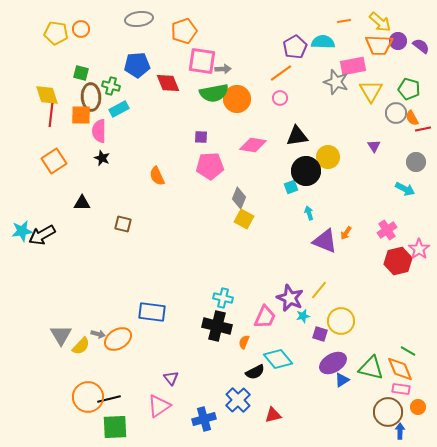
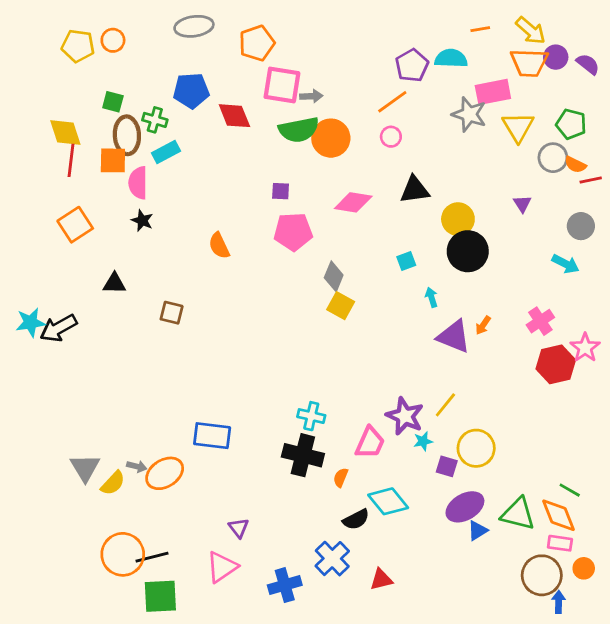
orange semicircle: (412, 118) -> (575, 165), turned -35
black circle: (306, 171) -> (468, 251), moved

